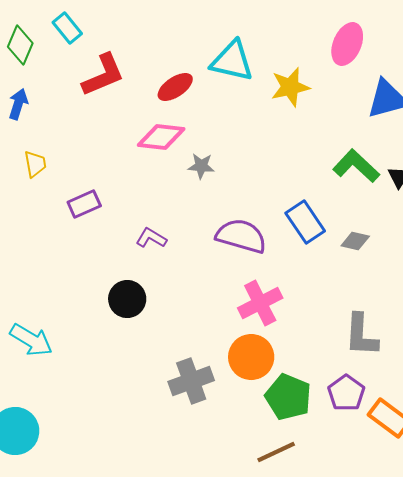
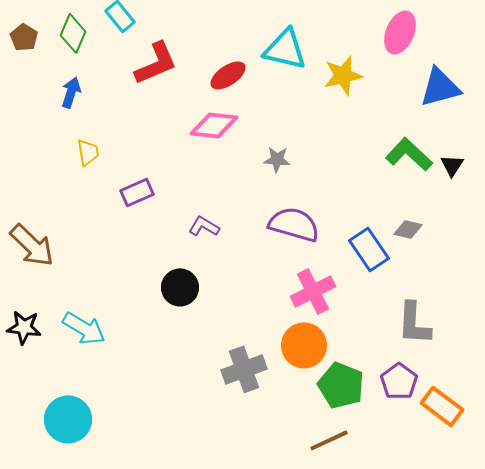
gray star: (201, 166) -> (277, 159), moved
blue rectangle: (305, 222) -> (369, 249), moved

